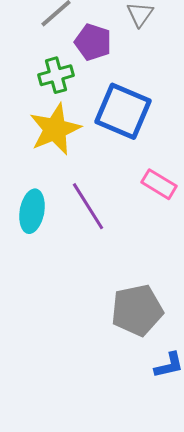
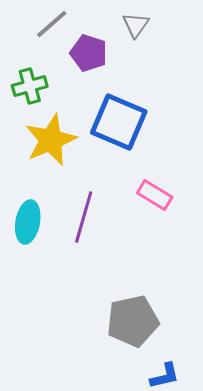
green cross: (56, 75) -> (30, 86), moved
purple line: (88, 206) -> (84, 217), turned 48

